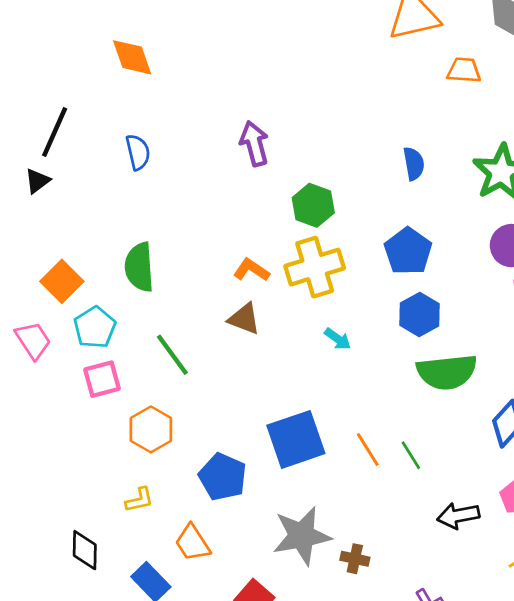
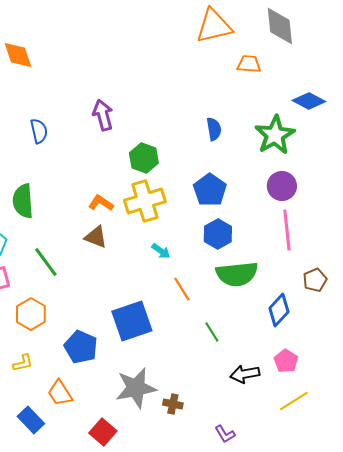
blue semicircle: (138, 152) -> (39, 131), moved
orange line: (368, 450) -> (182, 289), moved

